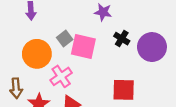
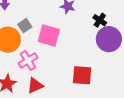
gray square: (65, 38) -> (25, 26), moved
black cross: (122, 39) -> (100, 20), moved

